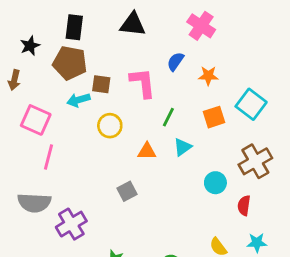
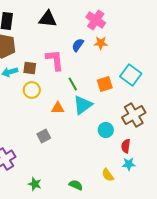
orange star: (208, 76) -> (101, 43), moved
brown square: (101, 84) -> (30, 68), moved
green line: (168, 117) -> (73, 84), turned -56
cyan triangle: (183, 147) -> (83, 105), size x1.5
cyan star: (257, 243) -> (129, 164), moved

